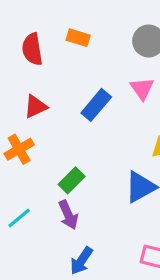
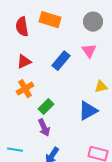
orange rectangle: (78, 38) -> (50, 20), size x1.5
orange cross: (19, 149) -> (25, 89), moved
cyan line: (19, 218) -> (15, 150), moved, turned 49

